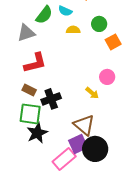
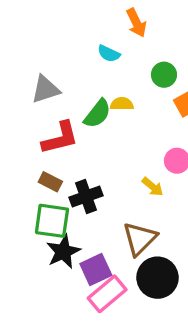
green semicircle: (44, 15) -> (97, 114), moved
yellow semicircle: (73, 30) -> (122, 104), moved
brown triangle: (84, 125) -> (140, 239), turned 35
purple square: (78, 144) -> (96, 270), moved

